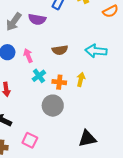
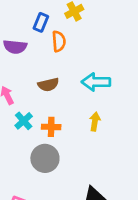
orange semicircle: (110, 11) -> (59, 41), moved, turned -63
yellow arrow: (81, 79) -> (95, 122), moved

